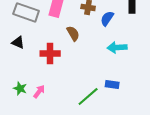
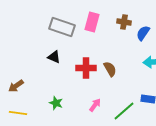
brown semicircle: (73, 33) -> (110, 69), moved
pink arrow: (39, 91) -> (95, 105), moved

